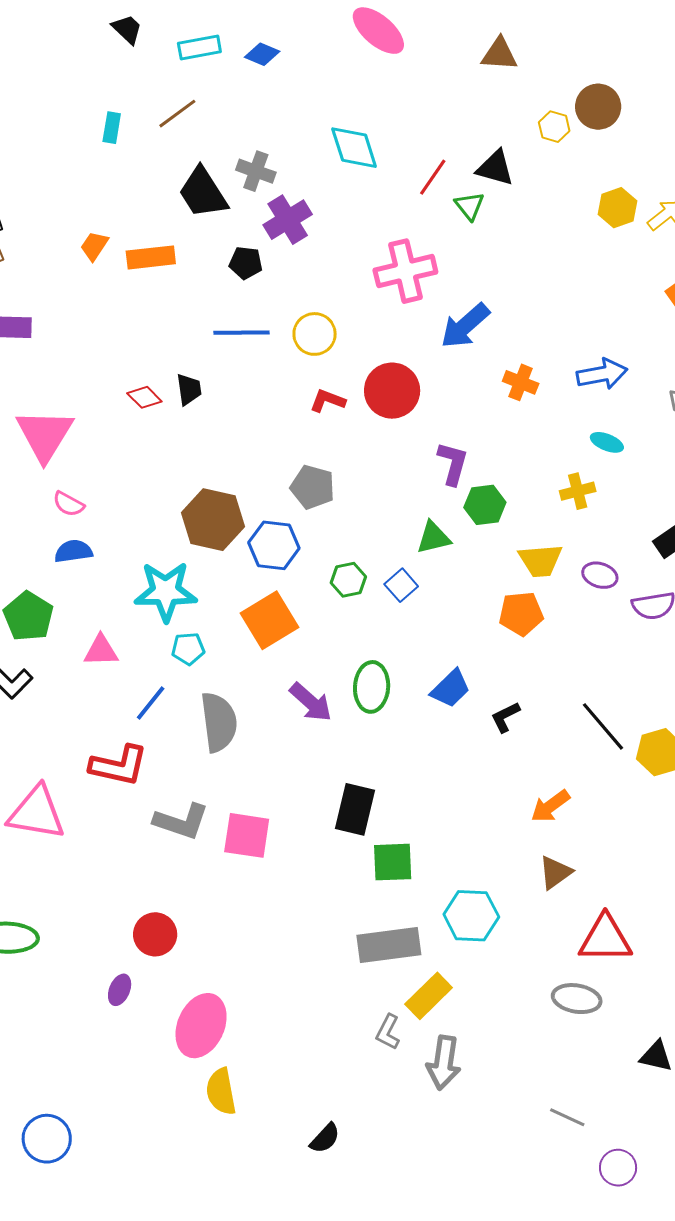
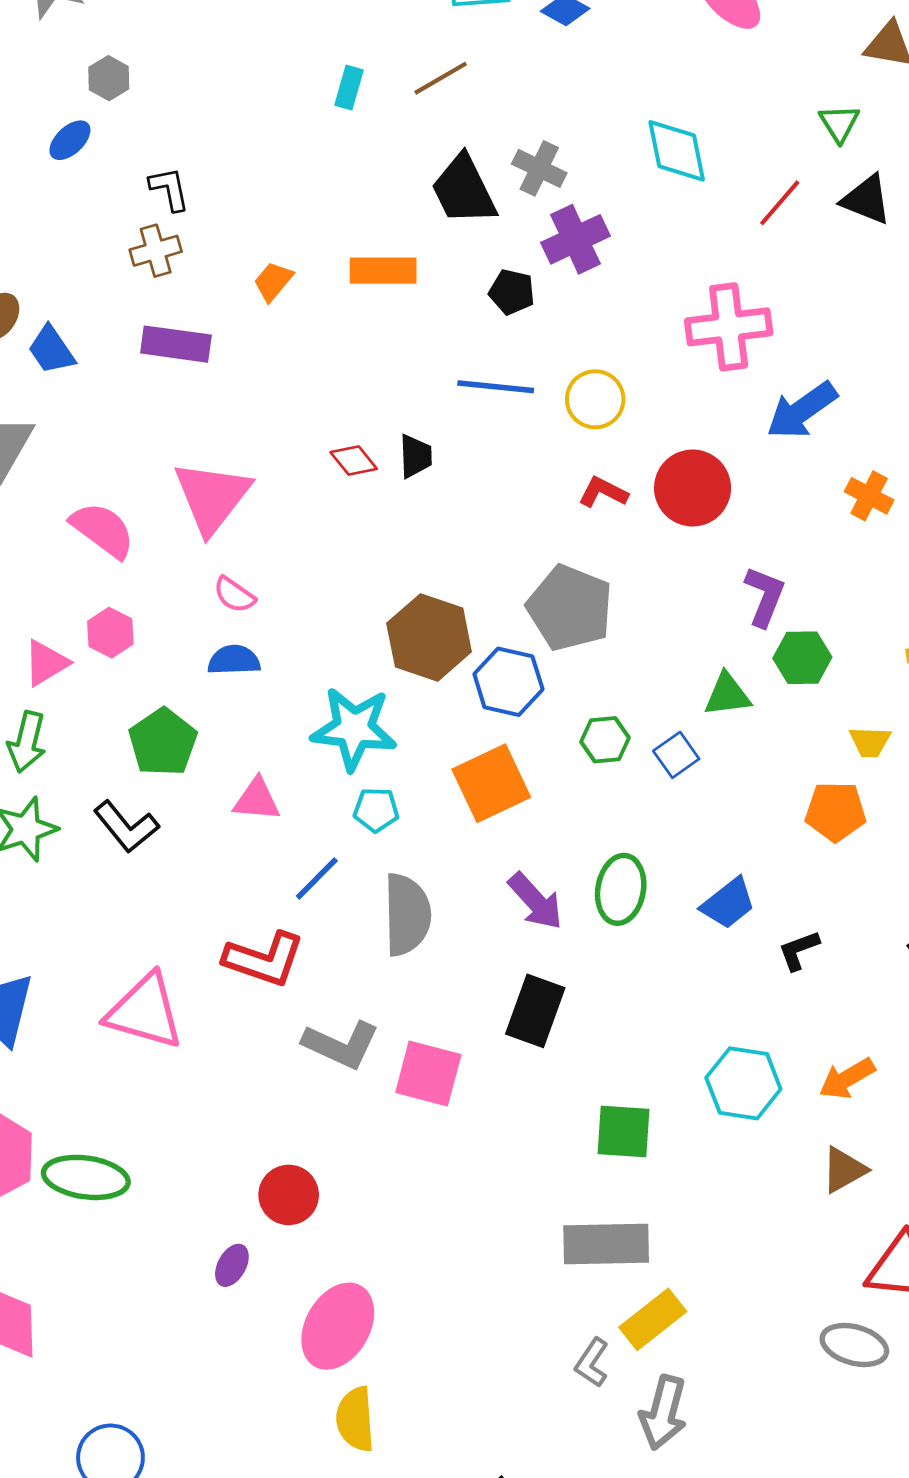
green triangle: (469, 206) -> (839, 123), moved
orange trapezoid: (94, 246) -> (273, 281), moved
gray pentagon: (313, 487) -> (570, 608), size x1.4
yellow trapezoid: (540, 560) -> (870, 742), size x0.7
black rectangle: (355, 809) -> (535, 1011), moved
cyan hexagon: (471, 916) -> (743, 1083), moved

